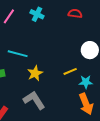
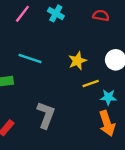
yellow star: (35, 73) -> (77, 61), moved
gray L-shape: (34, 100) -> (46, 115), turned 50

